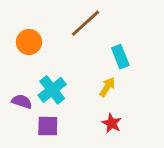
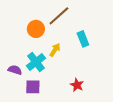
orange circle: (29, 42) -> (36, 29), moved
yellow arrow: (107, 87) -> (55, 50), moved

